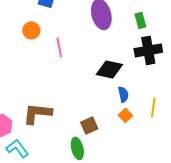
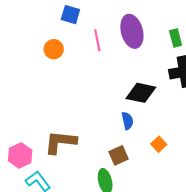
pink line: (59, 47) -> (97, 40), moved
blue semicircle: (123, 94) -> (127, 121), moved

